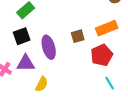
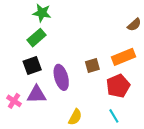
cyan line: (110, 83) -> (114, 116), moved
yellow semicircle: (42, 84) -> (75, 117), moved

